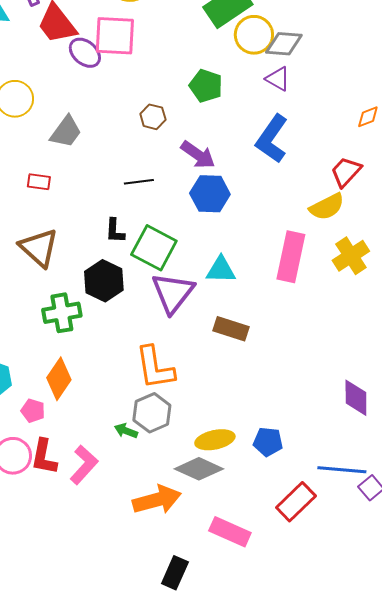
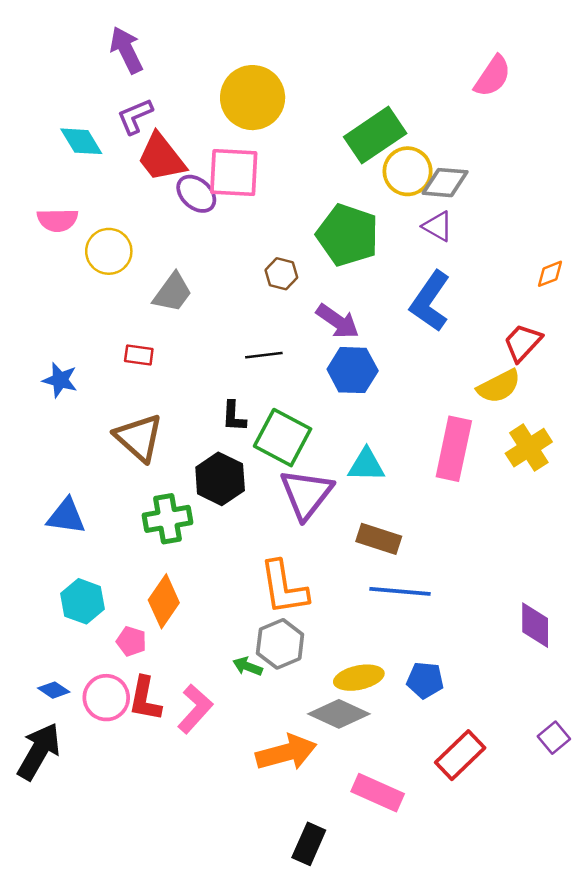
green pentagon: (206, 86) -> (348, 235), size x1.5
blue line: (342, 470) -> (400, 591), moved

